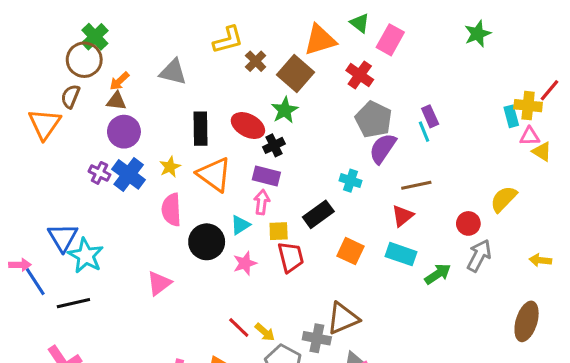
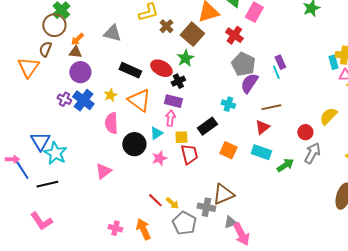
black rectangle: (201, 129) -> (130, 70), turned -65

